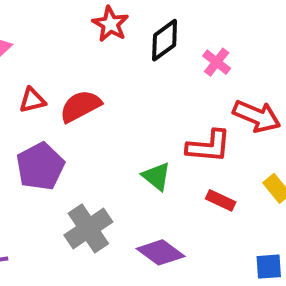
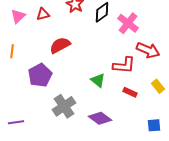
pink cross: (217, 62) -> (128, 23), size x1.5
red triangle: (32, 100) -> (43, 14), moved

